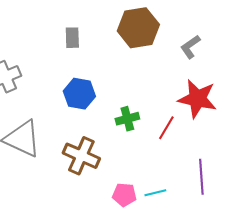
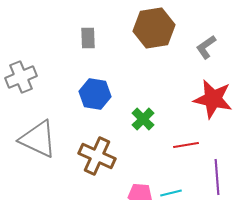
green cross: (127, 119) -> (143, 119), turned -30
red line: (166, 128) -> (186, 145), moved, turned 50

